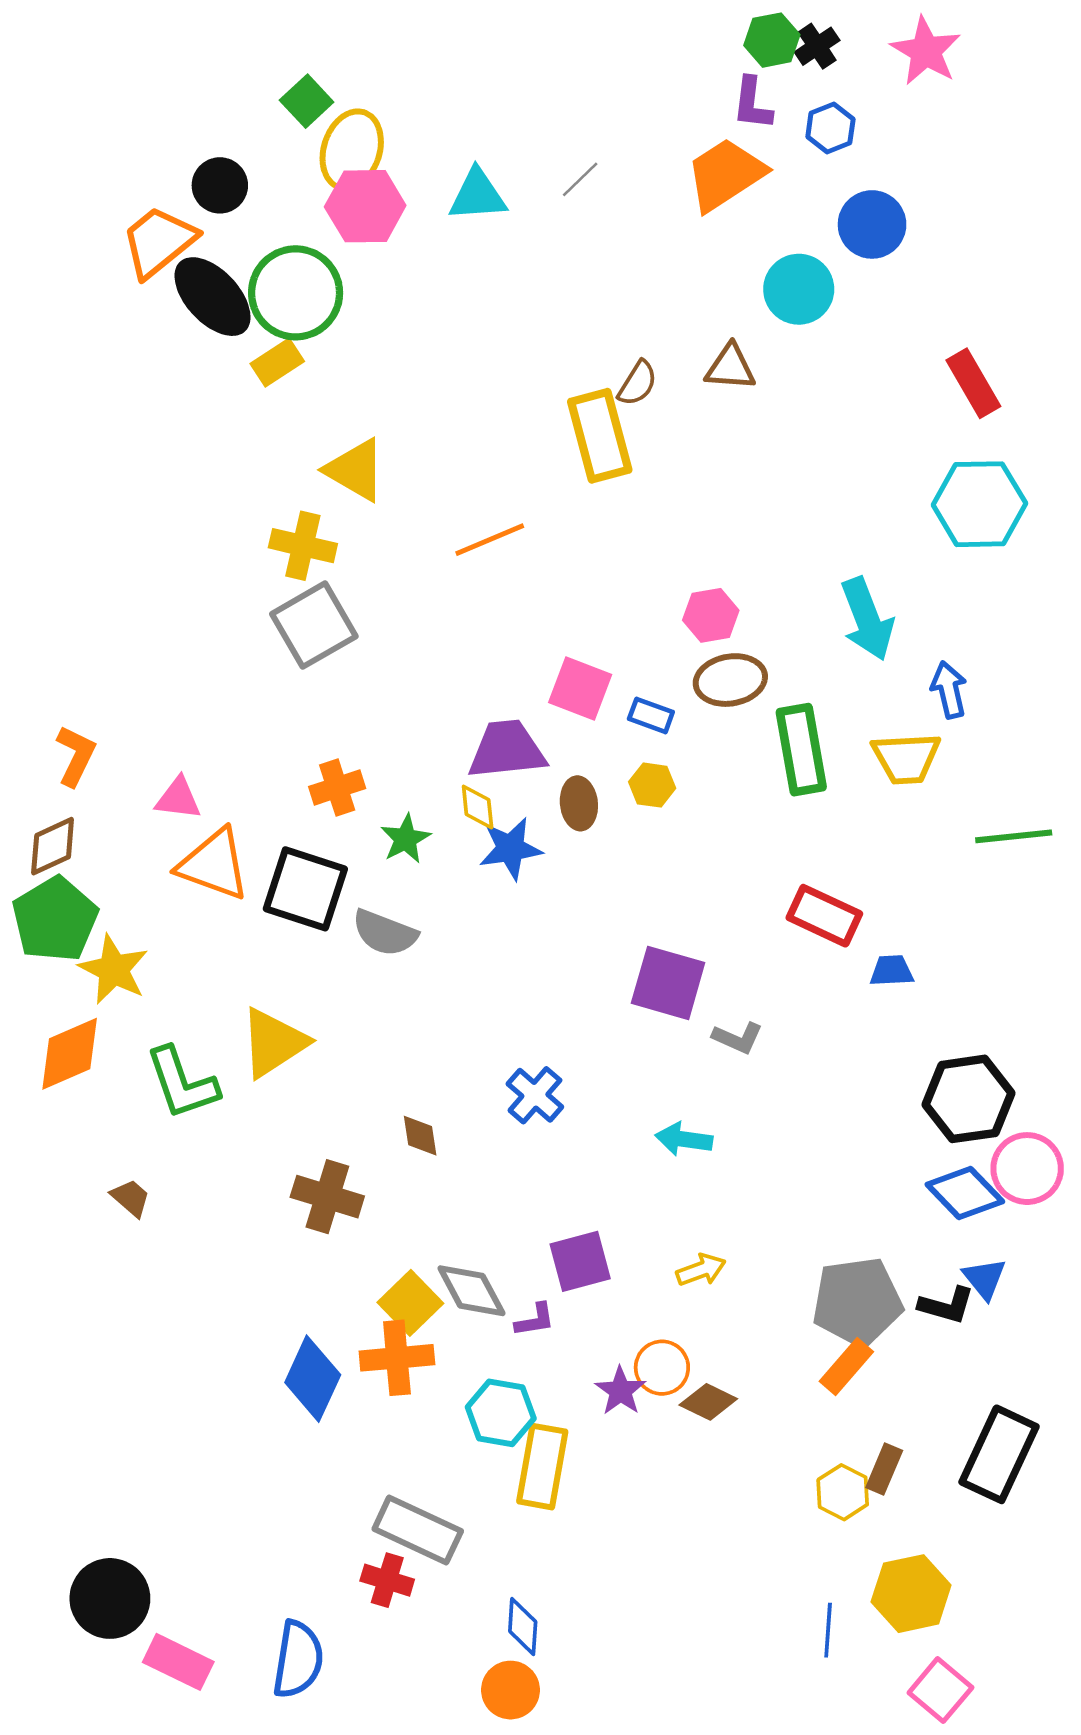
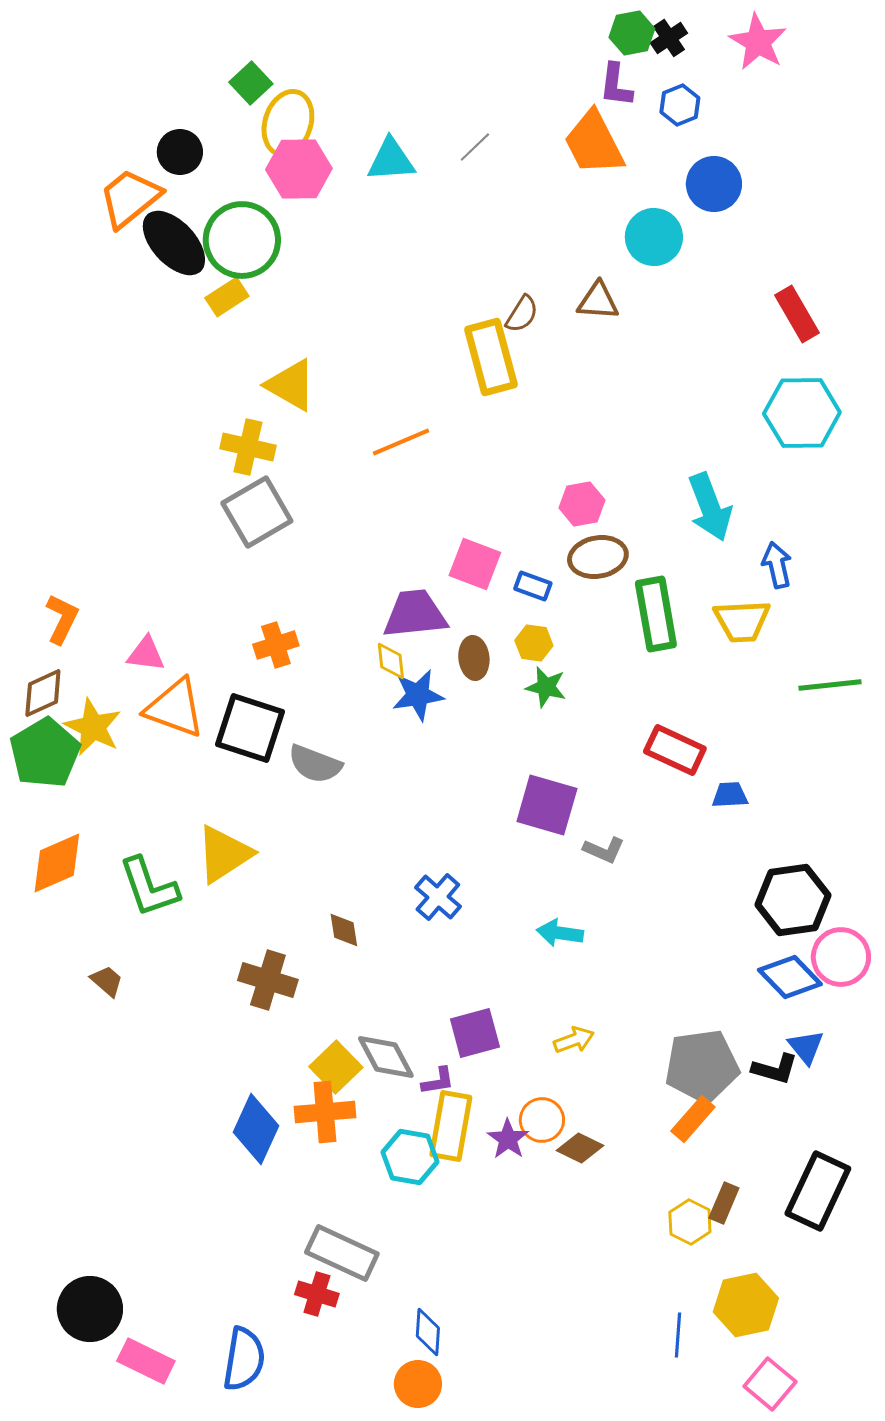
orange trapezoid: (725, 174) -> (594, 143), turned -84
green star: (405, 839) -> (546, 687), moved, turned -30
yellow star: (114, 969) -> (93, 727), moved
yellow rectangle: (542, 1467) -> (451, 1126), moved

